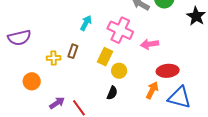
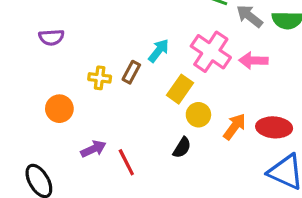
cyan arrow: (86, 23) -> (159, 51), moved
purple semicircle: (19, 38) -> (51, 37), size x0.7
pink arrow: (150, 44) -> (253, 61), moved
orange arrow: (152, 90) -> (235, 127), moved

